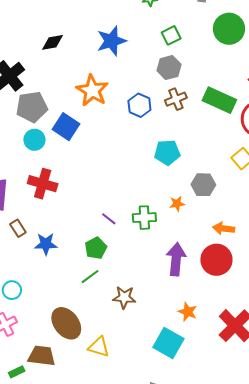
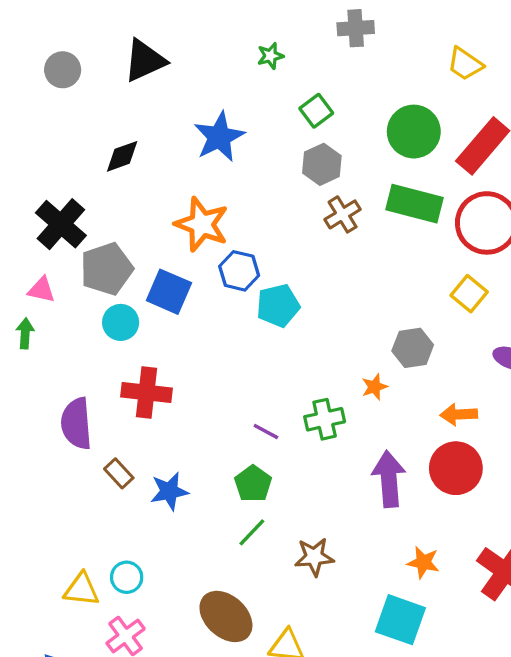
green circle: (229, 29) -> (414, 132), moved
blue hexagon: (139, 105) -> (239, 271), moved
cyan pentagon: (167, 152) -> (278, 306), moved

